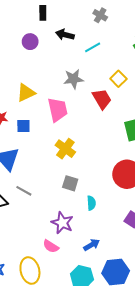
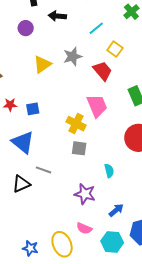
cyan line: (93, 47) -> (96, 28), moved
yellow triangle: (26, 93) -> (42, 64), moved
pink trapezoid: (58, 110) -> (97, 106), moved
gray square: (70, 183) -> (79, 148), moved
pink semicircle: (51, 246) -> (84, 228), moved

